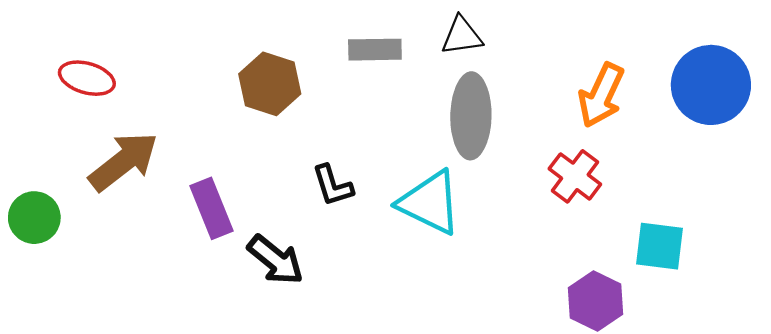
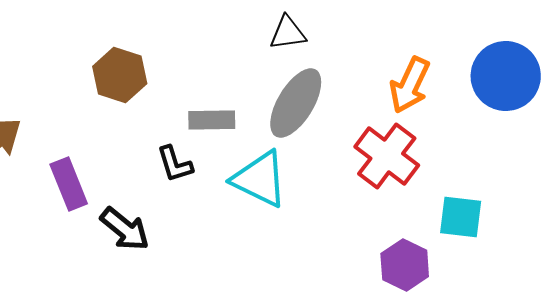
gray rectangle: (375, 50) -> (212, 120), moved
gray ellipse: (471, 116) -> (296, 103), turned 30
red cross: (575, 176) -> (387, 156), size x1.4

